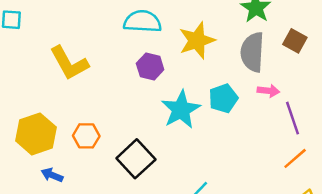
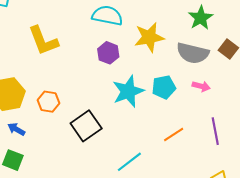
gray semicircle: (252, 52) -> (193, 53), turned -88
purple line: (293, 118) -> (215, 131), moved
orange line: (295, 158) -> (174, 135), moved

